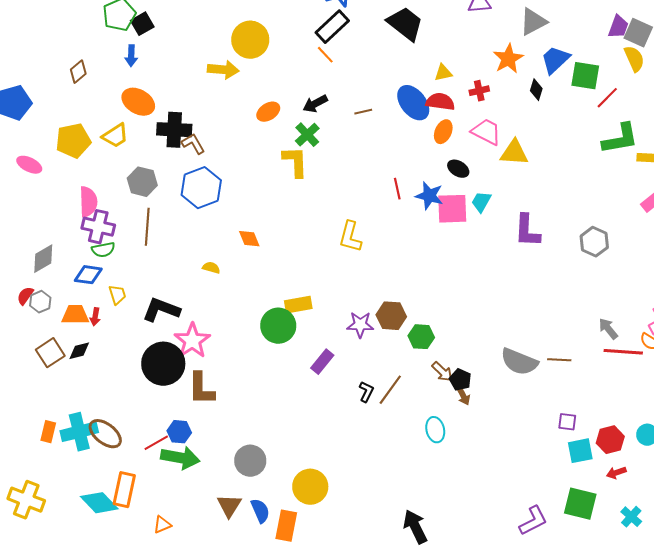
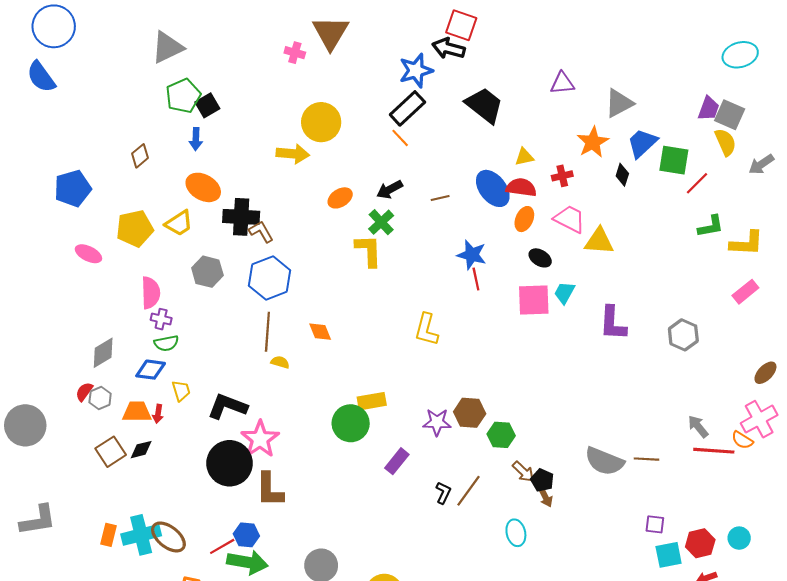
green L-shape: (620, 139) -> (711, 226), size x0.7
blue star: (429, 196) -> (472, 255), moved
purple cross: (98, 227) -> (161, 319), size x0.6
brown line: (147, 227) -> (267, 332), moved

